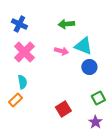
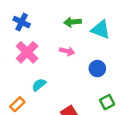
cyan triangle: (83, 46) -> (101, 30), moved
cyan semicircle: (22, 82) -> (39, 85), moved, turned -120

